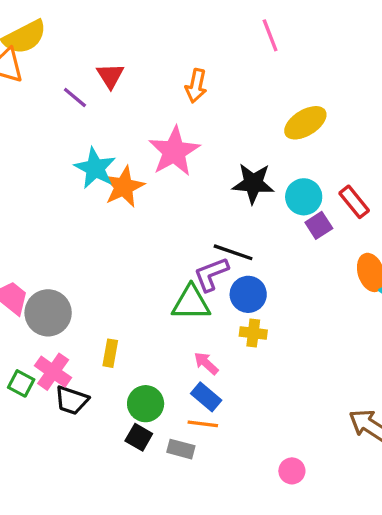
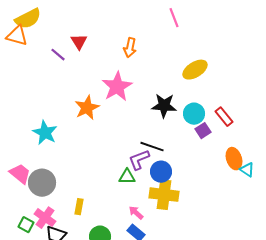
cyan star: (95, 168) -> (45, 133), moved
green triangle: (191, 303) -> (127, 177), size x0.7
yellow cross: (253, 333) -> (164, 195), size x1.8

